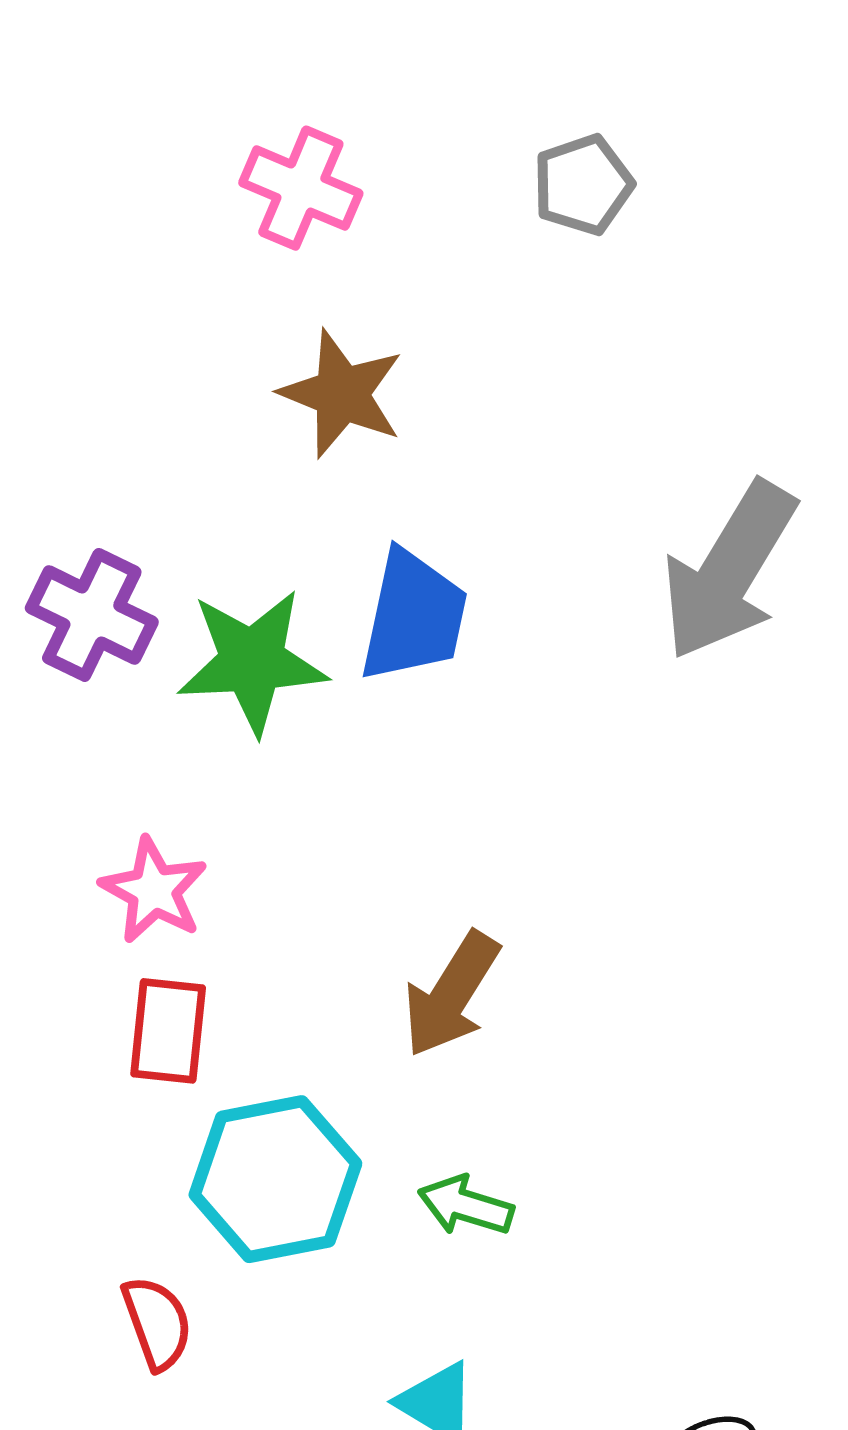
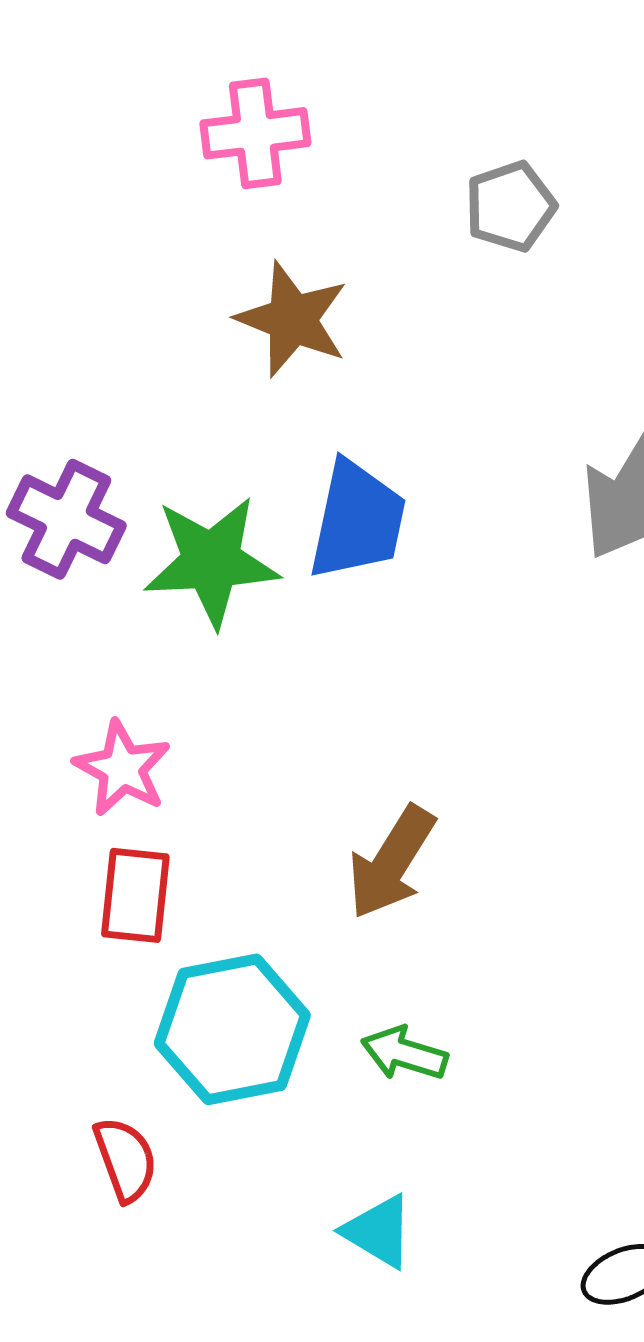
gray pentagon: (583, 185) -> (510, 206), moved
pink cross: (301, 188) -> (255, 133), turned -30

